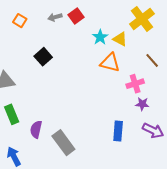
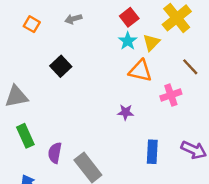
red square: (76, 16) -> (129, 17), moved
yellow triangle: (120, 39) -> (151, 43), turned 49
purple star: (142, 104) -> (126, 112), moved

